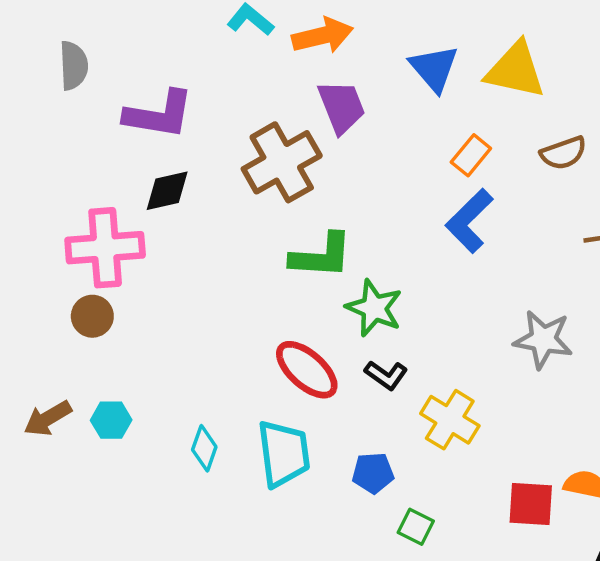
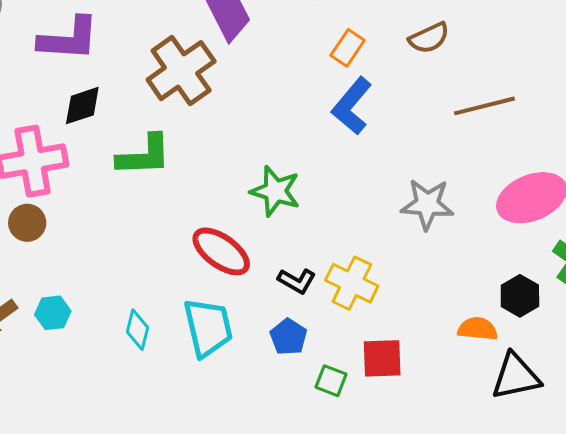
green L-shape: (321, 256) -> (144, 155), moved
black L-shape: (386, 375) -> (297, 281), moved
blue pentagon: (373, 473) -> (289, 337), turned -30
red square: (531, 504) -> (382, 358), moved

